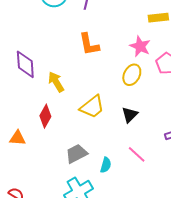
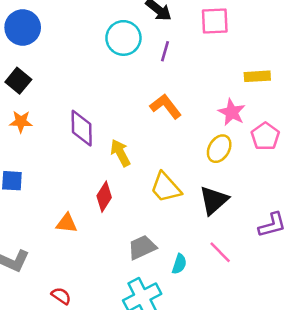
orange L-shape: (89, 44) -> (166, 106), turned 150
yellow trapezoid: (92, 107) -> (166, 188), turned 84
black triangle: (130, 115) -> (214, 200), size x1.4

